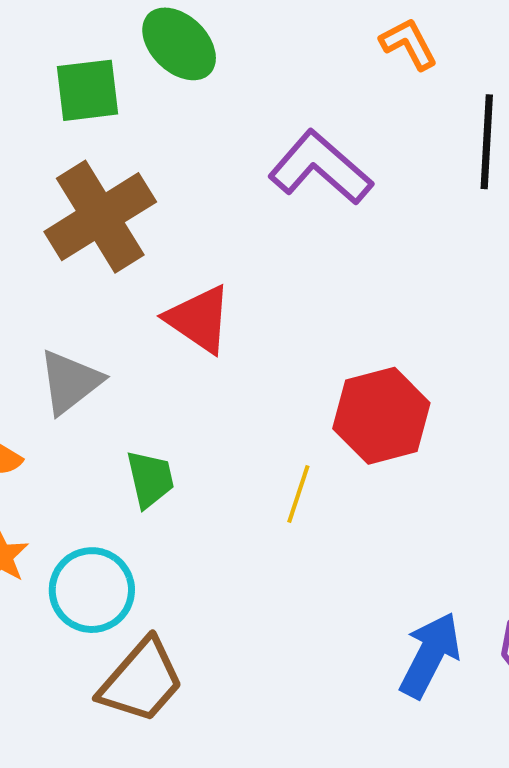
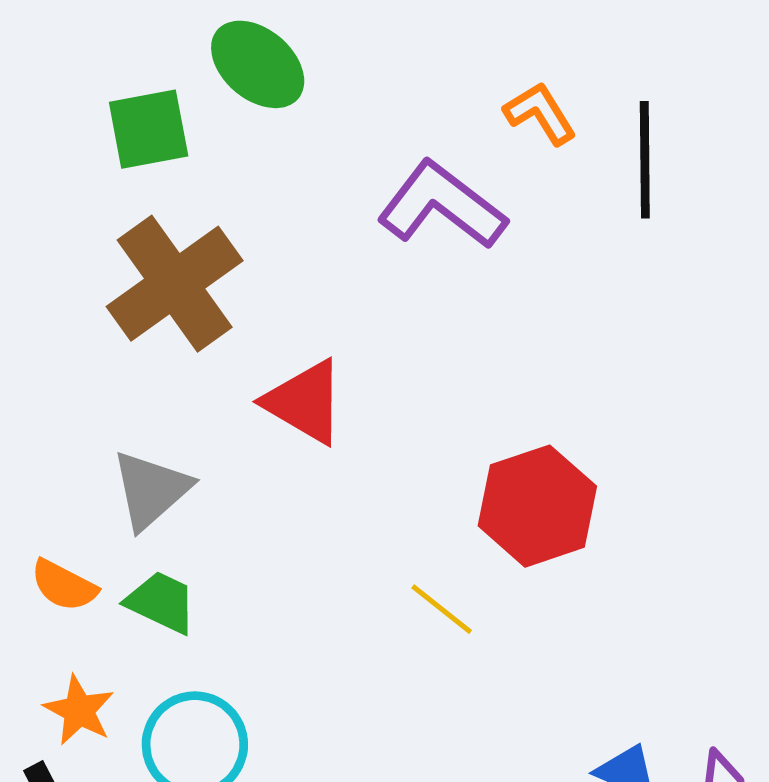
orange L-shape: (409, 44) -> (540, 113), moved
green trapezoid: (150, 479) -> (161, 602), moved, turned -48
yellow line: (298, 494) -> (442, 609), turned -66

